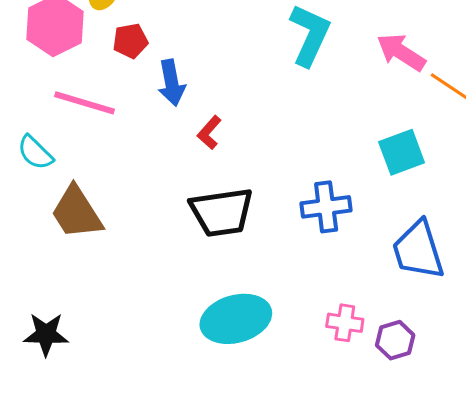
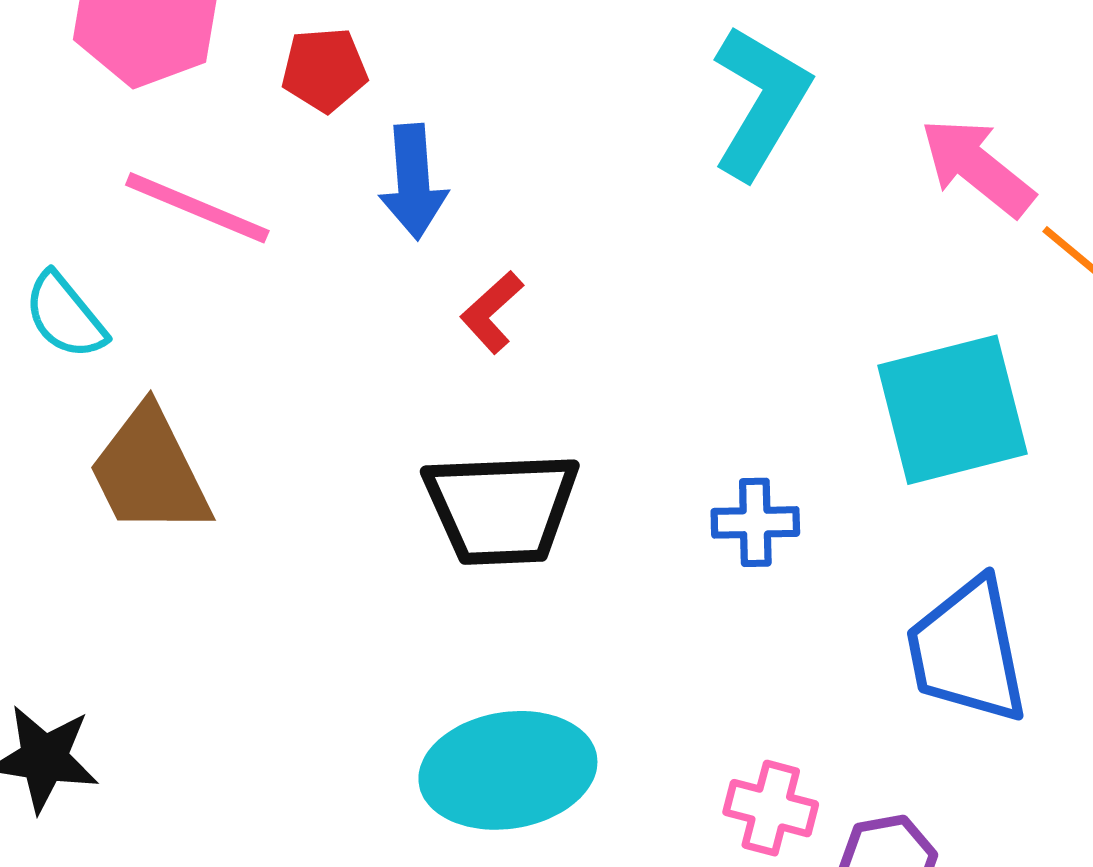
cyan square: (402, 152) -> (952, 410), size x1.4
blue cross: (326, 207) -> (755, 522), size x0.7

